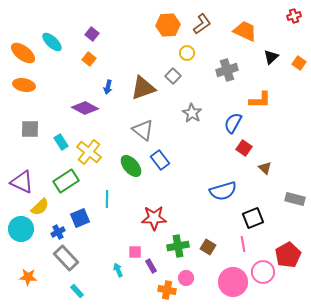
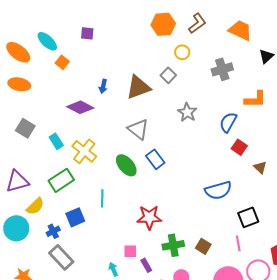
purple square: (92, 34) -> (87, 33), turned -32
orange square: (89, 59) -> (62, 62), moved
gray square: (30, 129) -> (25, 128), turned 30
purple triangle: (22, 182) -> (17, 181), turned -40

